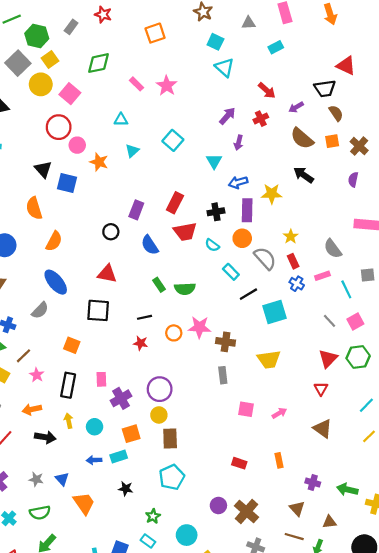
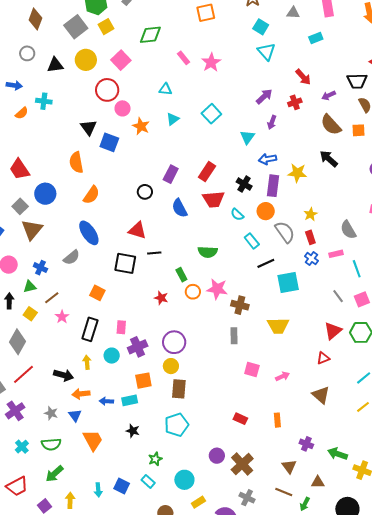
yellow circle: (41, 84) -> (86, 60), moved
black cross: (216, 212) -> (244, 184), turned 35
green rectangle: (159, 285) -> (181, 275), moved
black line: (144, 317) -> (154, 253), moved
red triangle: (321, 389) -> (323, 358), turned 32
orange arrow: (32, 409) -> (81, 394), moved
cyan circle: (95, 427) -> (112, 356), moved

